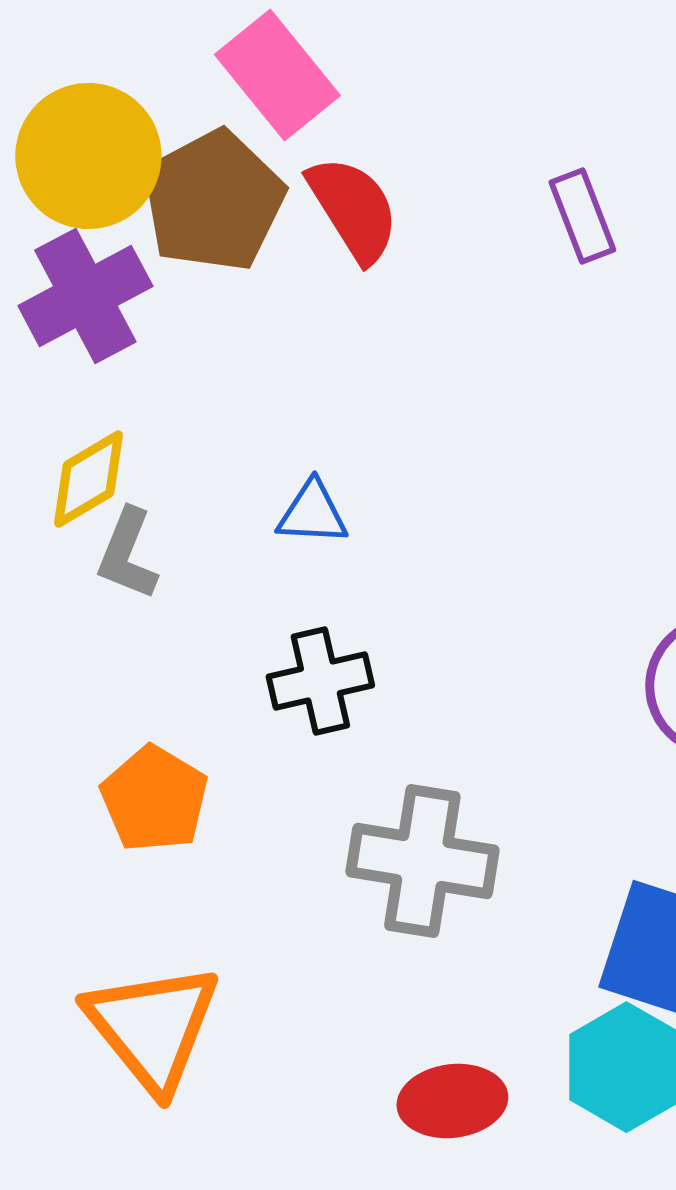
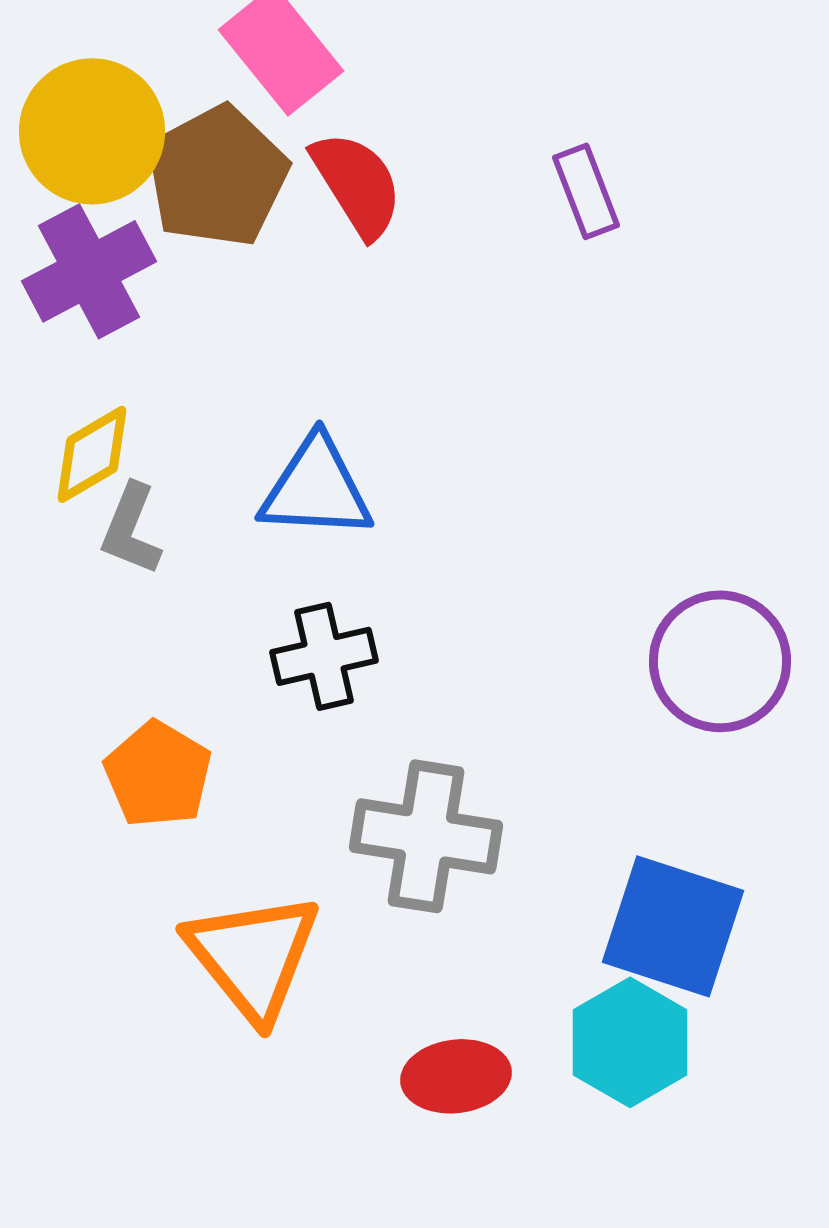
blue triangle: (312, 513) -> (316, 488), size x1.6
orange triangle: (152, 1027) -> (253, 956), moved

